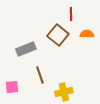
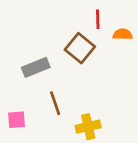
orange semicircle: (87, 34) -> (123, 34), moved

